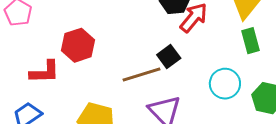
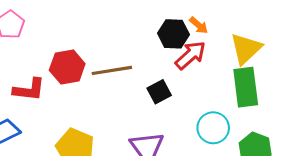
green rectangle: (250, 41) -> (246, 87), size x1.5
brown line: (141, 75) -> (112, 70), moved

